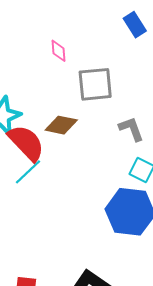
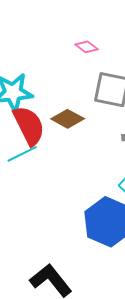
pink diamond: (58, 51) -> (86, 47), turned -65

